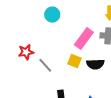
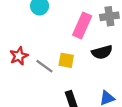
yellow square: (75, 61) -> (66, 60), moved

